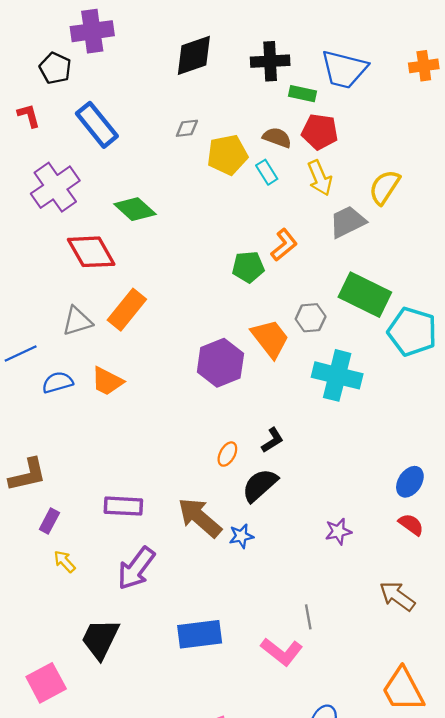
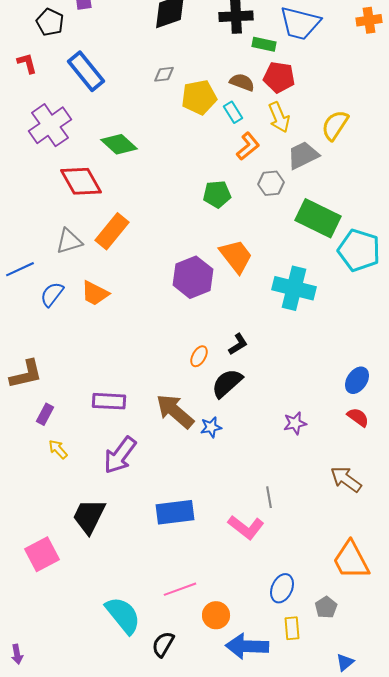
orange L-shape: (284, 245) -> (248, 146), moved
gray hexagon: (311, 318) -> (271, 183), moved
blue semicircle: (58, 382) -> (52, 294), turned -36

